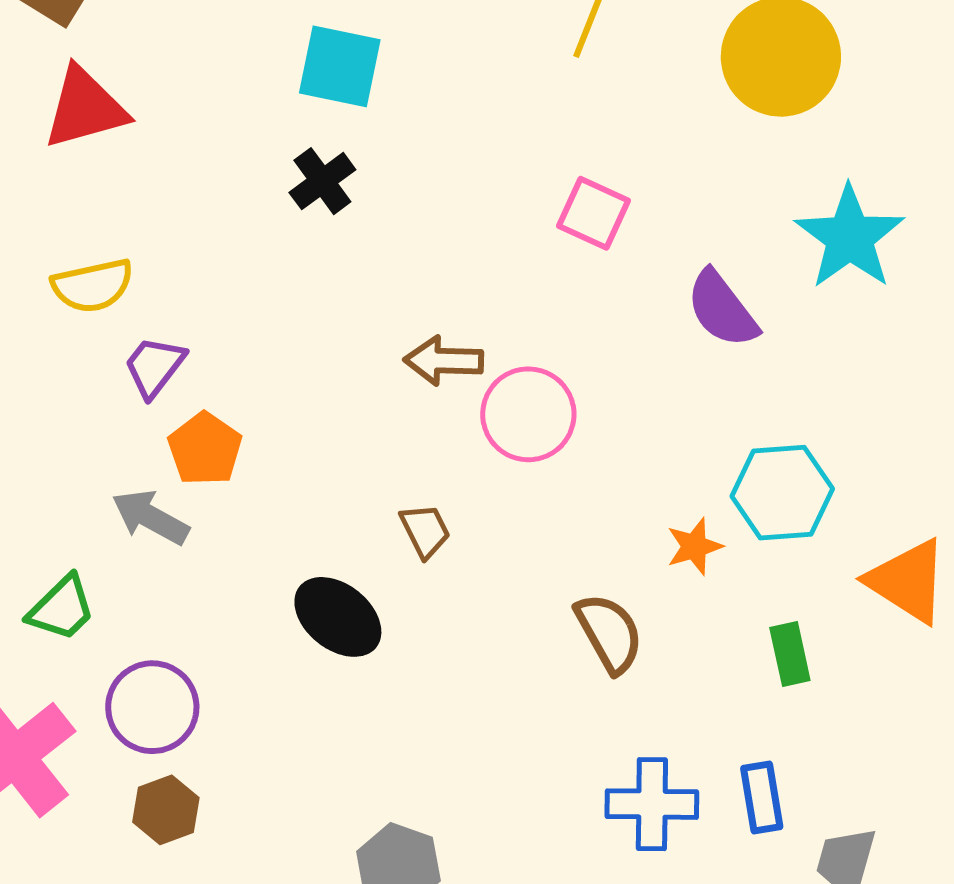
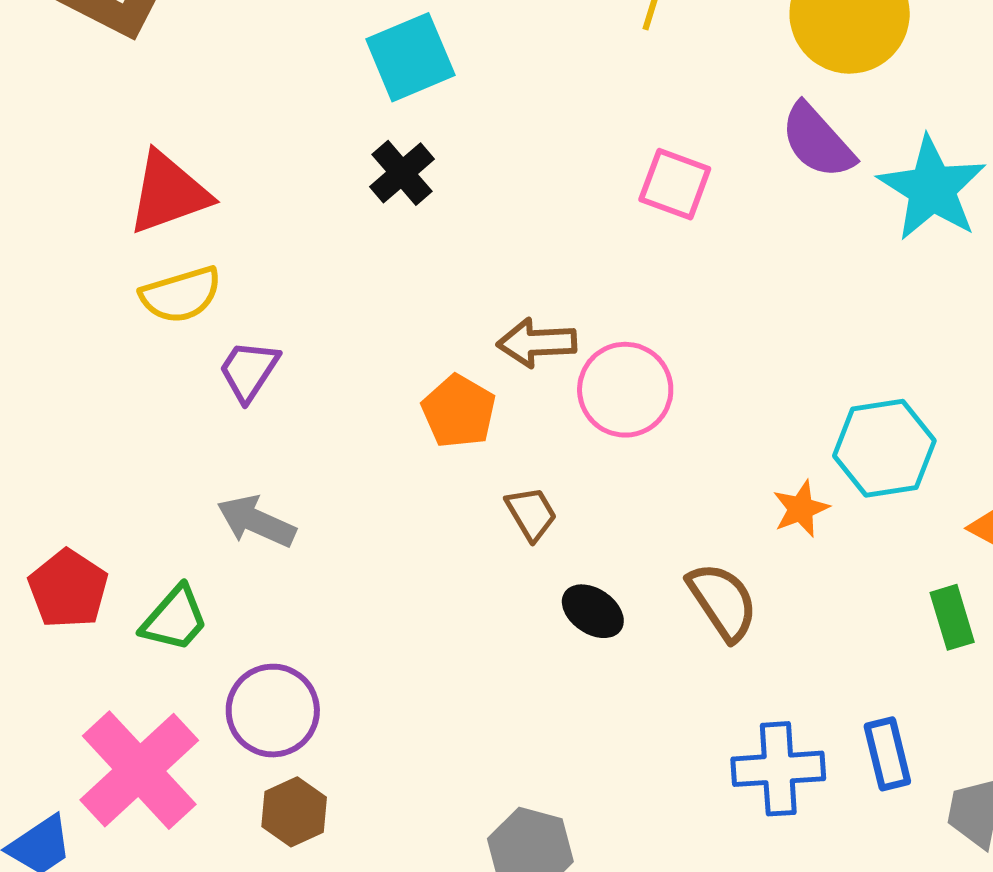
cyan square: (340, 66) -> (410, 57), turned -30
red triangle: (85, 108) -> (168, 193), moved
purple semicircle: (722, 309) -> (817, 141), moved
orange pentagon: (205, 449) -> (459, 411), moved
black ellipse: (338, 617) -> (593, 611), moved, size x0.7
green rectangle: (790, 654) -> (952, 617), moved

